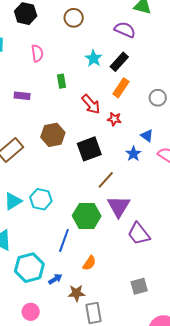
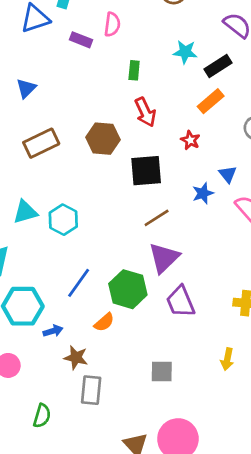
cyan star: (94, 58) -> (185, 52), turned 30
purple rectangle: (22, 96) -> (81, 40), moved
red arrow: (91, 104) -> (145, 112), moved
green hexagon: (87, 216) -> (128, 289), moved

